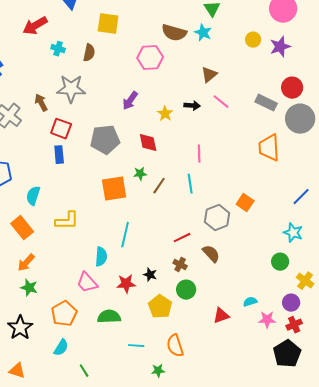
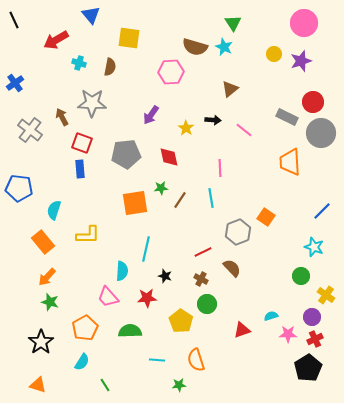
pink line: (221, 102) -> (244, 130), moved
black star: (150, 275) -> (165, 276), moved

